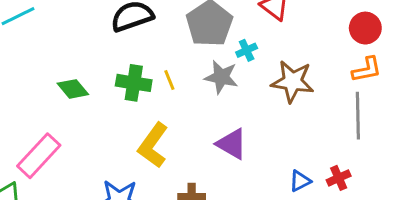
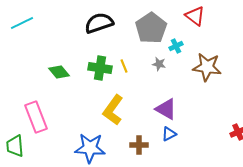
gray star: (221, 77) -> (159, 64), size x0.6
pink rectangle: (39, 156) -> (36, 117), turned -64
blue triangle: (300, 181) -> (169, 134), moved

